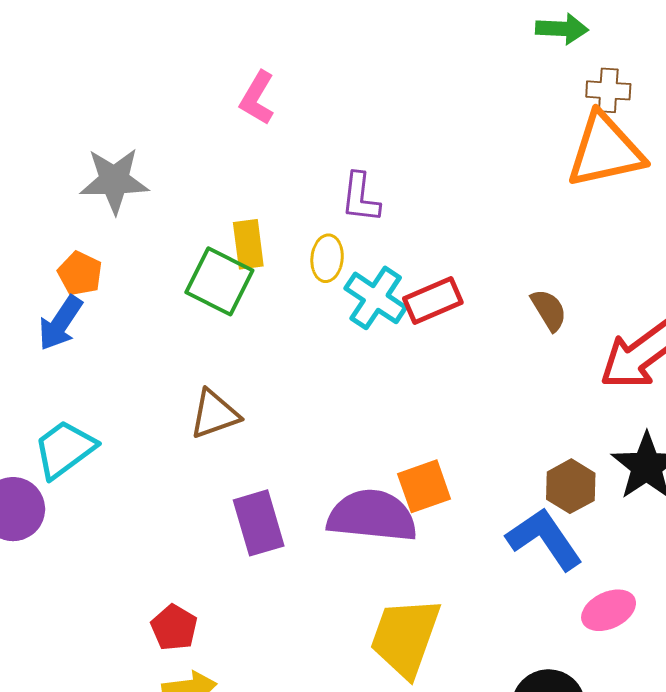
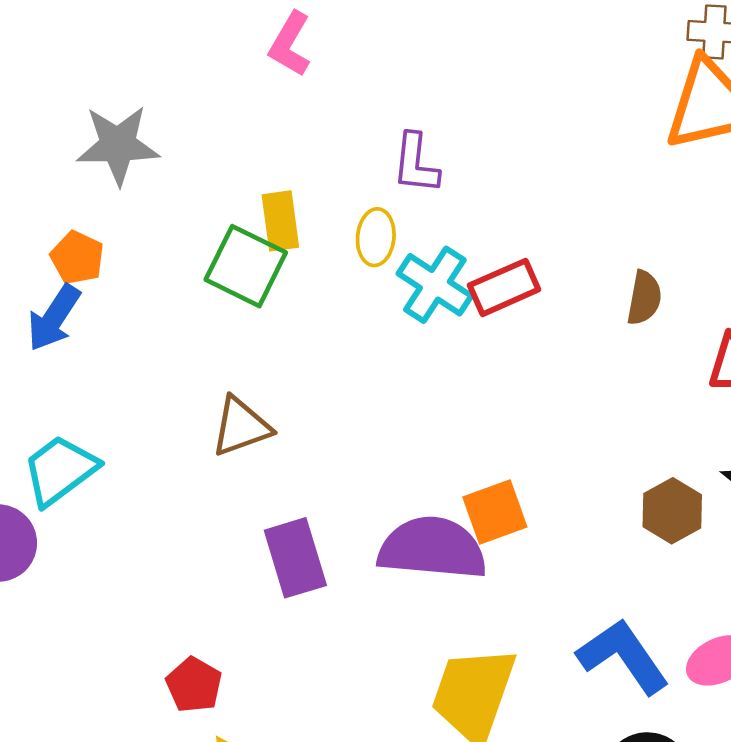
brown semicircle: (549, 310) -> (644, 298), turned 42
blue L-shape: (545, 539) -> (623, 656), moved

